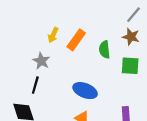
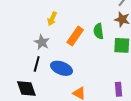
orange rectangle: (76, 40) -> (75, 36), moved
blue ellipse: (85, 91) -> (62, 68), moved

